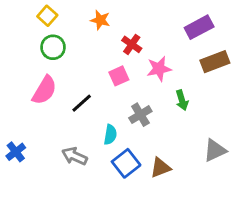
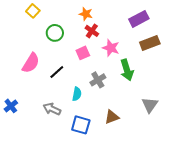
orange star: (100, 20) -> (86, 14), moved
green circle: (53, 47) -> (55, 33), moved
pink star: (159, 69) -> (111, 48), turned 30
green arrow: (182, 100) -> (127, 70), size x1.5
gray triangle: (215, 150) -> (150, 105), turned -30
blue square: (126, 163) -> (81, 125), moved, turned -36

